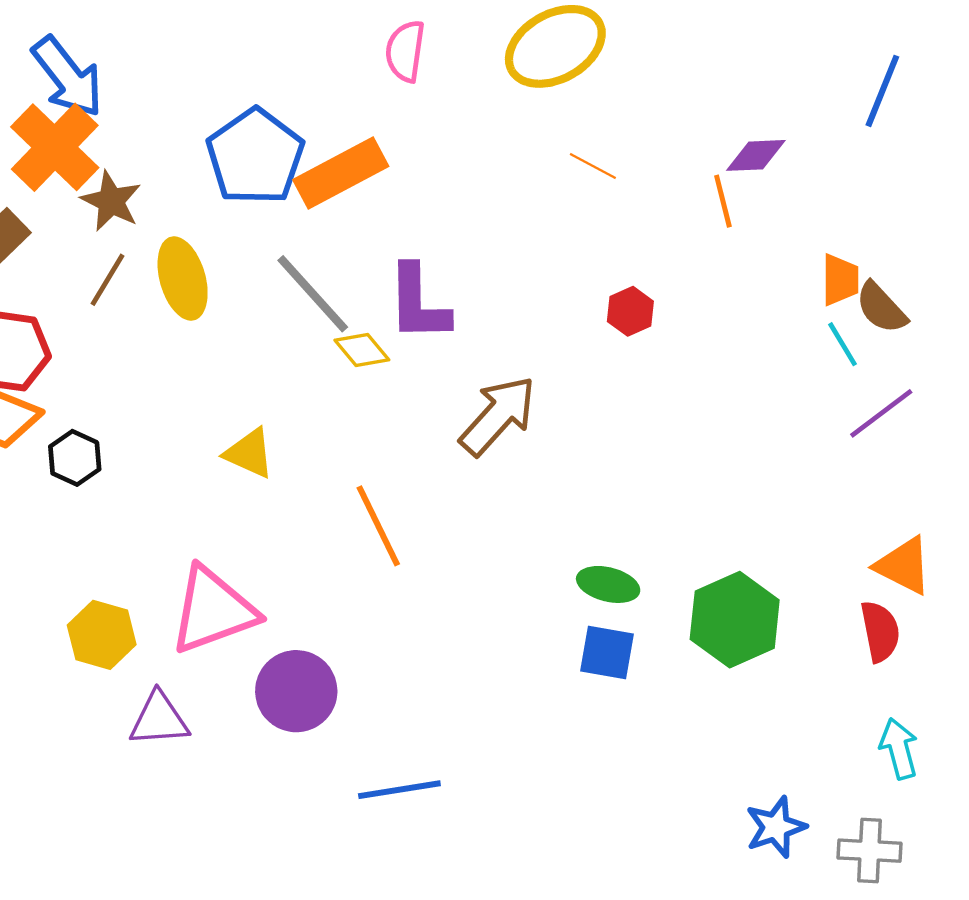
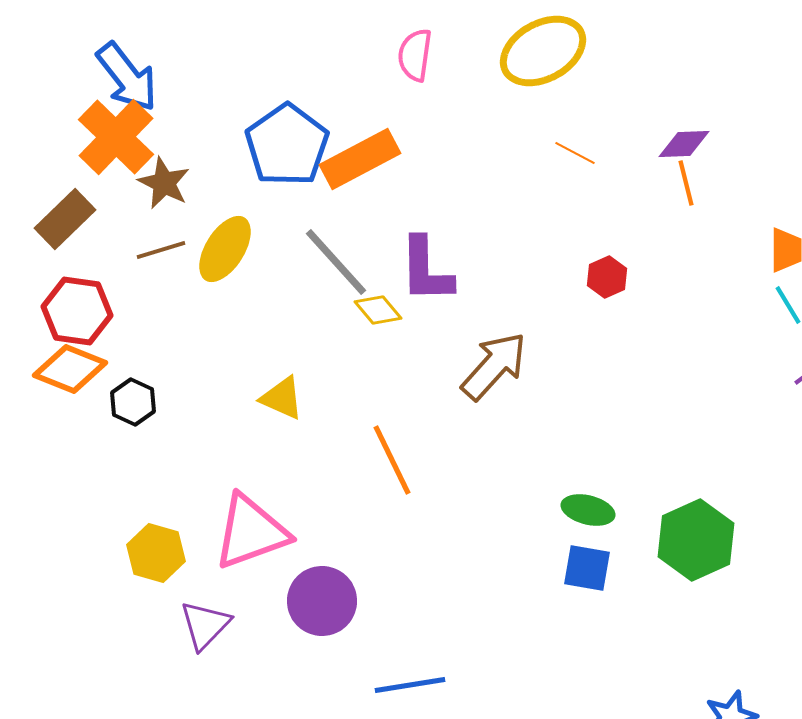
purple diamond: (756, 155) -> (684, 144), moved
yellow ellipse: (183, 279) -> (225, 249), turned 48
brown line: (108, 280) -> (161, 250), turned 42
purple triangle: (159, 719) -> (205, 625), turned -42

